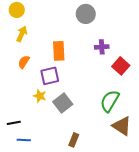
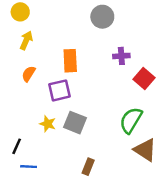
yellow star: (40, 96) -> (48, 124), moved
gray square: (63, 103) -> (75, 123), turned -30
black line: (14, 123) -> (17, 146), turned -56

